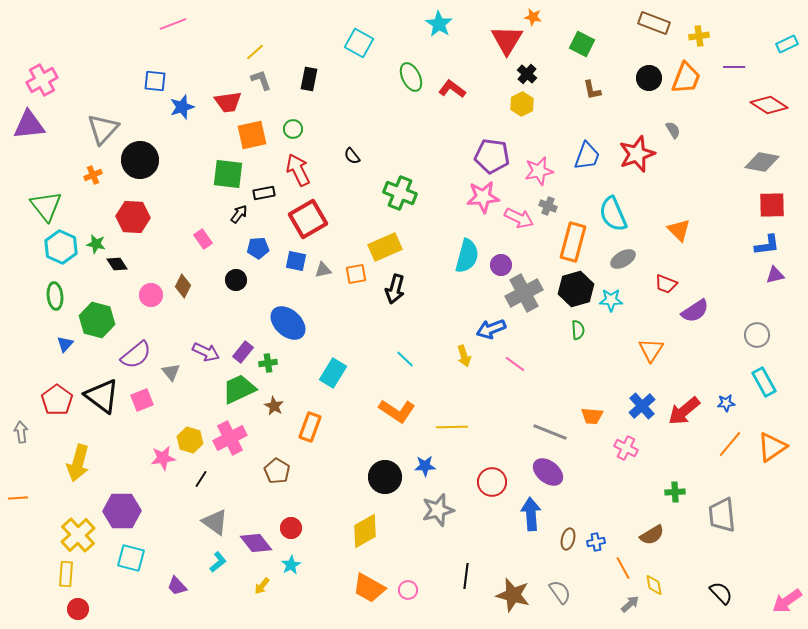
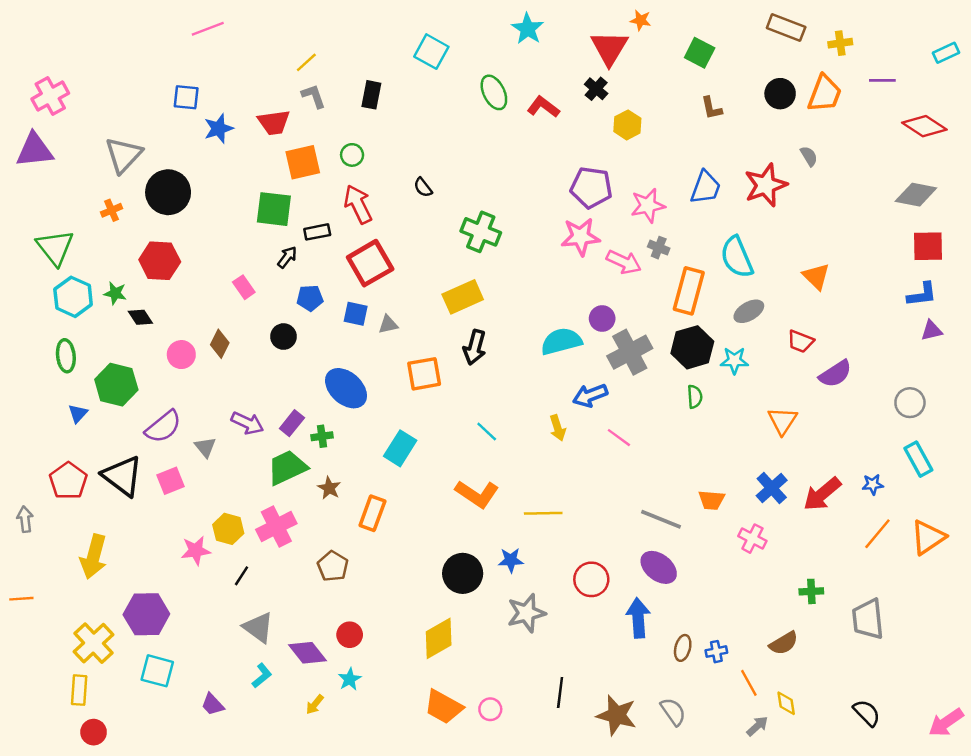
black cross: (527, 74) -> (596, 89), moved
cyan semicircle: (467, 256) -> (561, 341), moved, turned -120
orange square: (356, 274) -> (424, 374), moved, size x1.4

